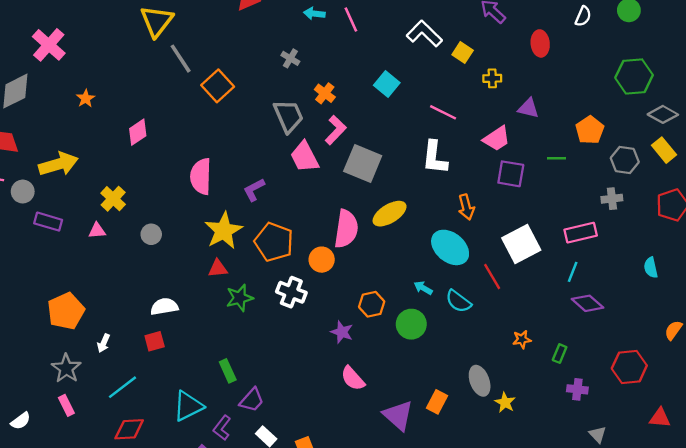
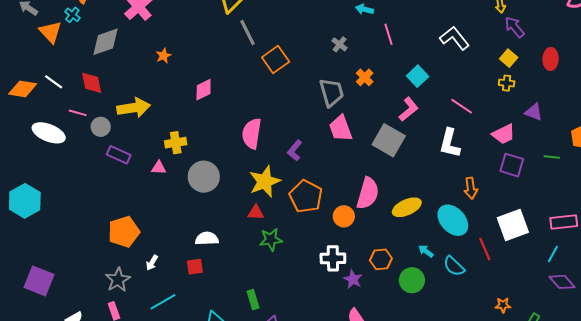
pink line: (351, 19) -> (388, 34), moved
yellow square: (463, 52) -> (509, 58), moved
pink L-shape: (336, 130) -> (409, 109), moved
purple L-shape: (254, 190) -> (295, 150), turned -30
yellow cross: (113, 199) -> (176, 143), turned 30
yellow ellipse: (390, 214) -> (407, 207), moved
gray circle: (151, 234) -> (204, 177), size x1.8
white cross: (291, 292) -> (333, 258), moved, turned -30

